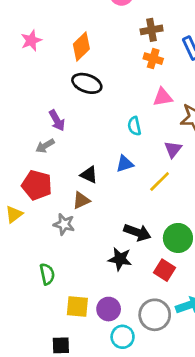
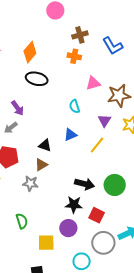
orange cross: (153, 59) -> (74, 56), moved
red square: (165, 270) -> (97, 215), moved
purple circle: (109, 309) -> (68, 228), moved

